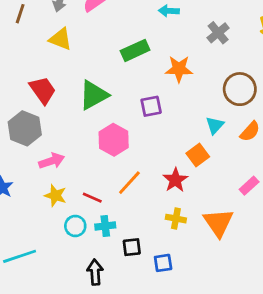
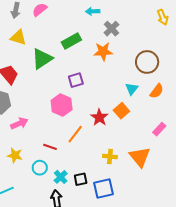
gray cross: (218, 33) -> (111, 29), moved
green triangle: (94, 95) -> (42, 59), moved
purple square: (151, 106) -> (76, 80), moved
red star: (175, 180) -> (99, 117), moved
yellow star: (55, 196) -> (15, 155), moved
cyan cross: (105, 226) -> (61, 177), moved, turned -32
blue square: (163, 263) -> (104, 188), size x1.5

